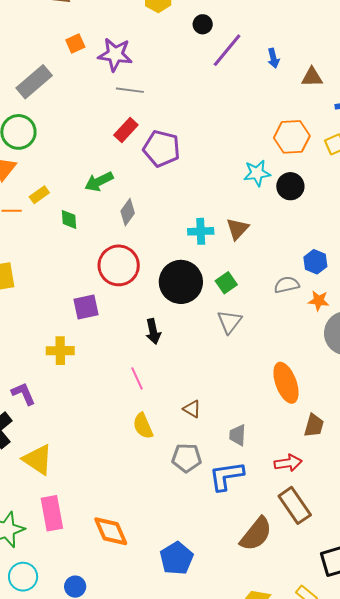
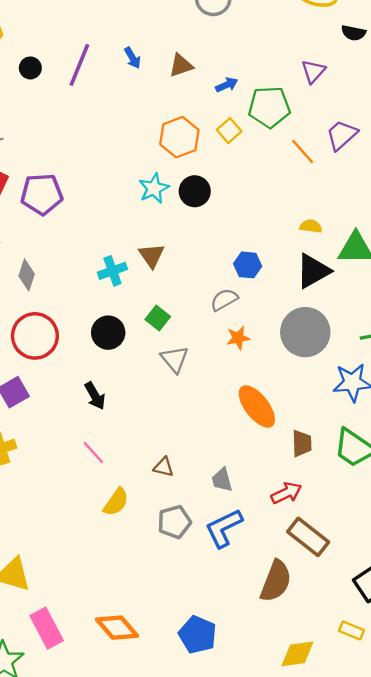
black circle: (203, 24) -> (30, 68), moved
black circle: (181, 282) -> (108, 333), size x0.7
orange star: (319, 301) -> (238, 338), moved
yellow semicircle: (143, 426) -> (116, 502), turned -104

